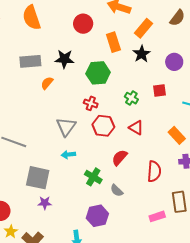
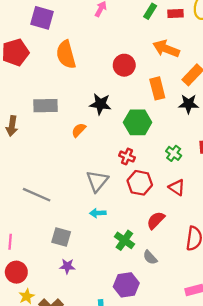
black star: (142, 54) -> (188, 104), turned 30
gray rectangle: (30, 61) -> (46, 106), moved
gray square: (38, 178) -> (61, 237), size x0.7

